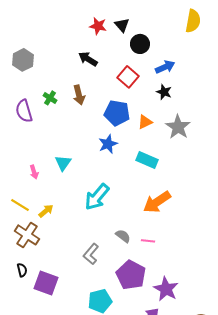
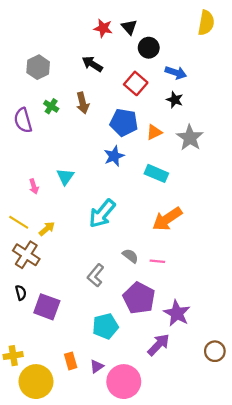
gray hexagon: (23, 60) -> (38, 67), moved
blue arrow: (165, 67) -> (176, 73), turned 42

